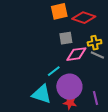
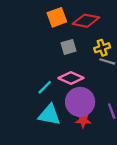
pink diamond: (76, 54) -> (71, 78), moved, turned 40
cyan line: (54, 71) -> (45, 87), moved

